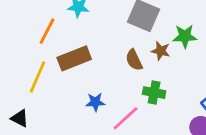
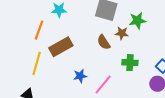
green cross: (154, 93) -> (130, 63), moved

